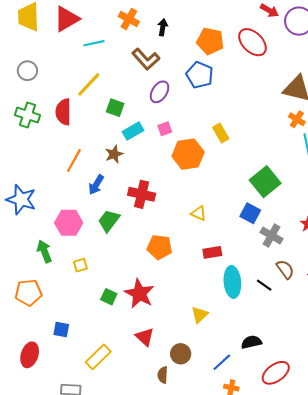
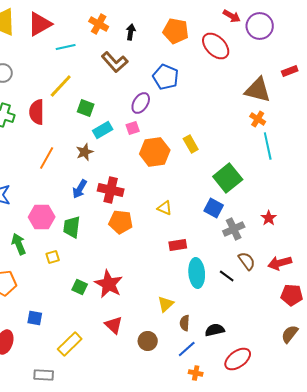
orange pentagon: (210, 41) -> (176, 31), moved
purple ellipse: (160, 92) -> (141, 103), moved
yellow rectangle: (221, 133) -> (191, 144), moved
blue arrow: (96, 185) -> (80, 189), moved
green trapezoid: (109, 221) -> (72, 227), moved, turned -30
gray cross: (271, 235) -> (234, 229), turned 35
orange pentagon: (160, 247) -> (121, 222), moved
brown semicircle: (163, 375) -> (185, 323), moved

